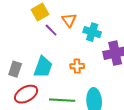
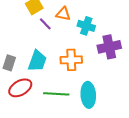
orange triangle: (69, 20) -> (63, 14), turned -42
orange cross: (77, 66) -> (71, 60), size x1.5

